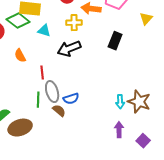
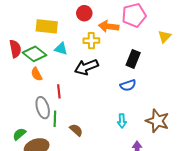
green diamond: (18, 21) -> (35, 54), moved
gray ellipse: (52, 92) -> (43, 108), moved
blue semicircle: (71, 99) -> (128, 85), moved
cyan arrow: (120, 102) -> (122, 121), moved

